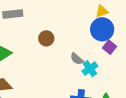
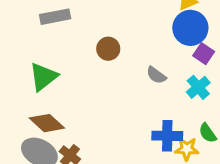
cyan cross: (90, 69) -> (198, 87), moved

